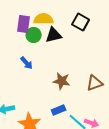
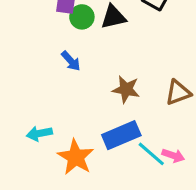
blue rectangle: (59, 110) -> (121, 135), size x1.6

